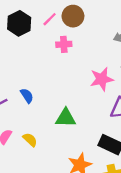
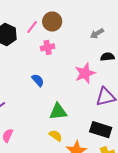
blue semicircle: (27, 96) -> (38, 80), moved
yellow semicircle: (30, 140) -> (56, 136), moved

